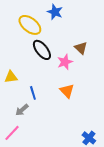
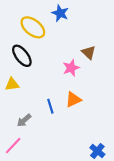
black ellipse: (42, 50) -> (22, 56), moved
orange triangle: (67, 91) -> (73, 100), turned 49
blue line: (33, 93) -> (50, 106), moved

